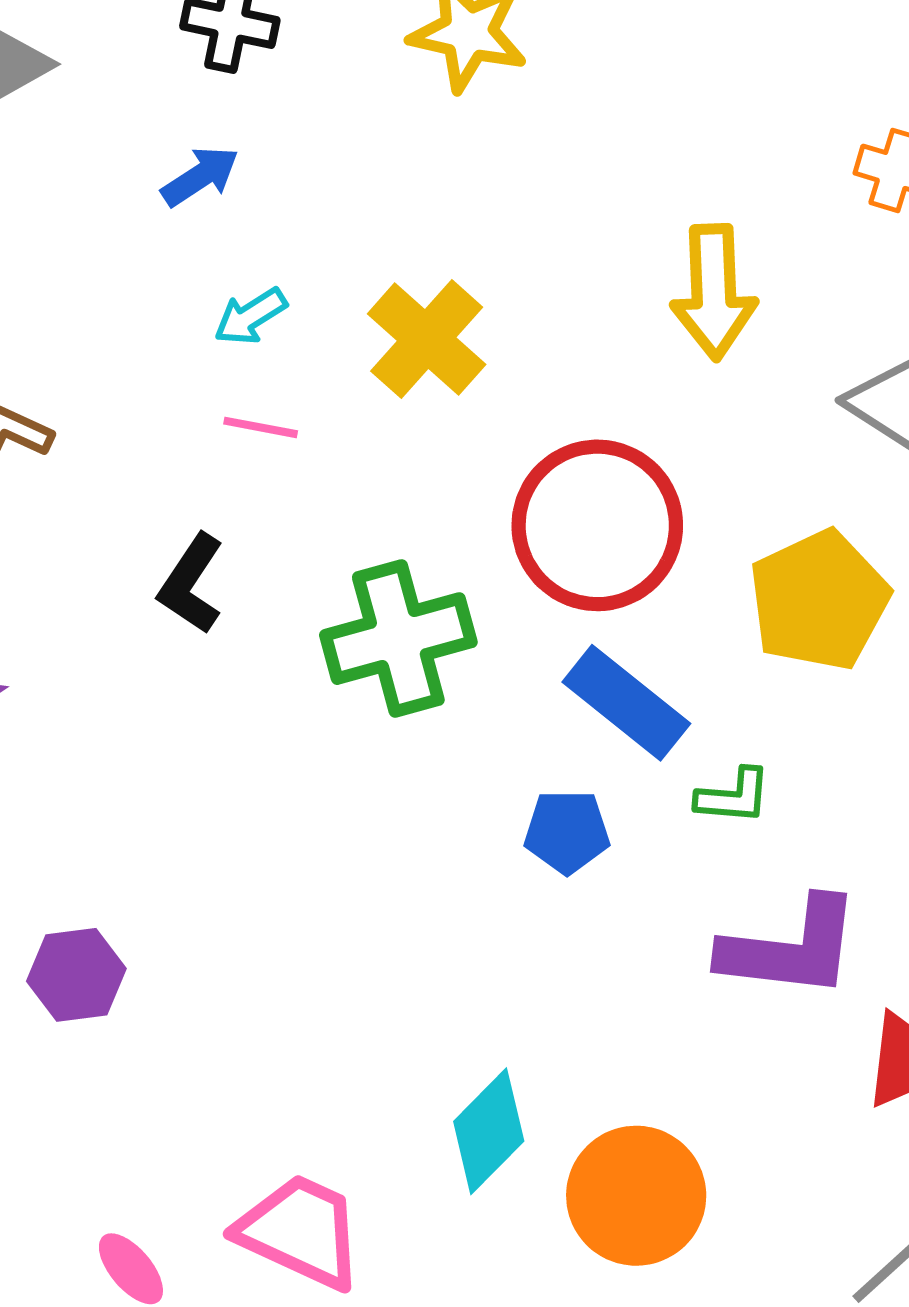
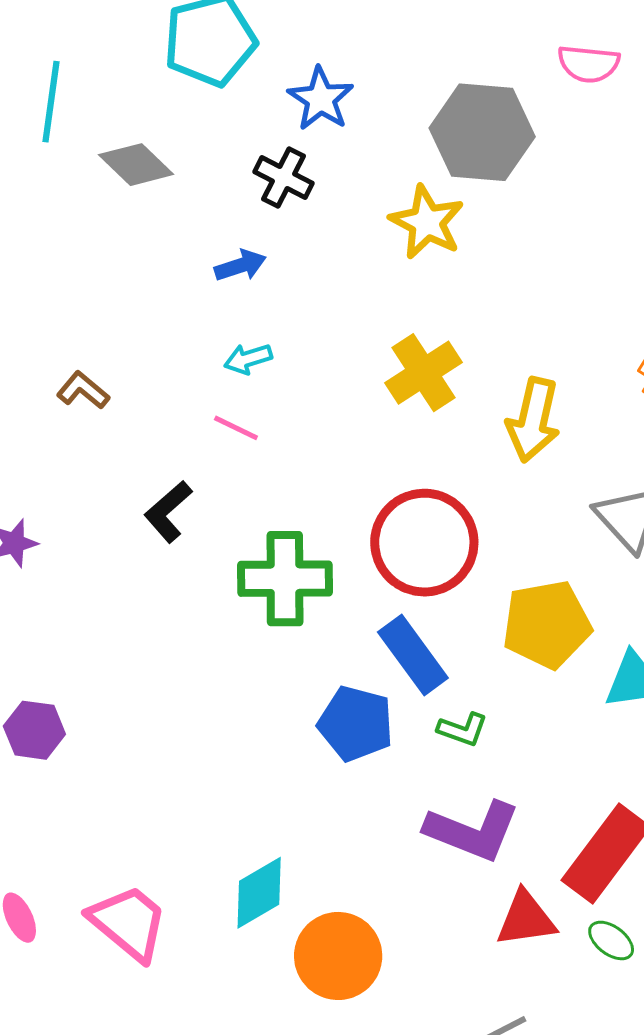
yellow cross: (427, 339) -> (424, 373), moved
blue pentagon: (567, 832) -> (356, 724), size x1.4

